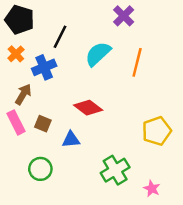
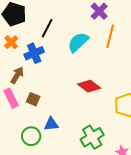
orange line: (137, 62) -> (110, 36), moved
red diamond: (88, 108) -> (89, 86), moved
blue triangle: (71, 140) -> (51, 124), moved

